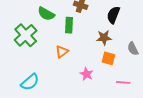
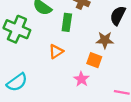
green cross: (26, 35) -> (17, 29), turned -30
orange square: (108, 58) -> (94, 60), moved

